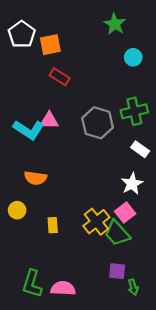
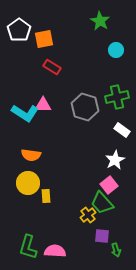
yellow circle: (17, 210) -> (28, 183), moved, size x1.5
yellow cross: (96, 222) -> (88, 215), moved, size x0.7

